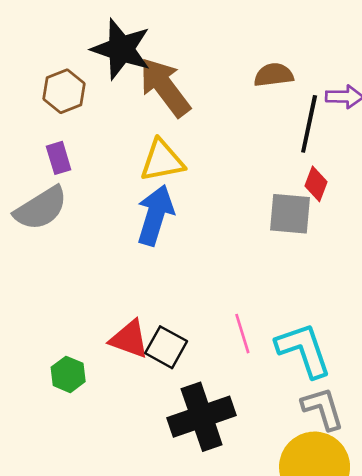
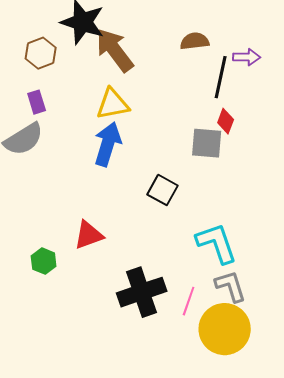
pink line: (242, 334) -> (189, 301), moved, turned 36
red triangle: (129, 339) -> (89, 235), turned -40
black square: (166, 347) -> (163, 190), moved

